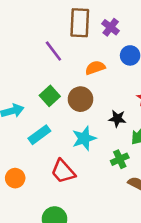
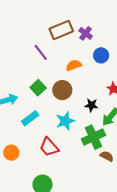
brown rectangle: (80, 23) -> (61, 30), turned 65
green cross: (120, 159) -> (93, 137), size x1.6

